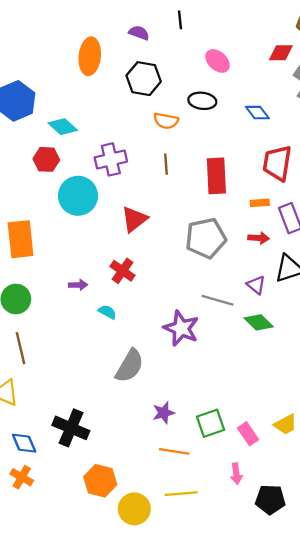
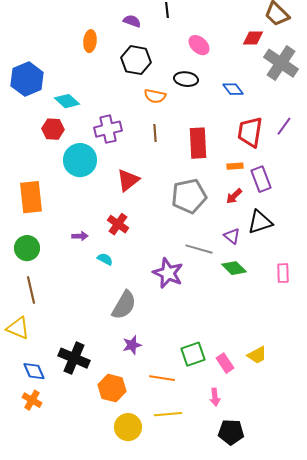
orange ellipse: (90, 56) -> (90, 41), size x0.7
red arrow: (259, 238) -> (234, 196), turned 132
purple star: (164, 413) -> (132, 345), moved
orange hexagon: (100, 481) -> (112, 388), moved
black pentagon: (270, 499) -> (231, 432), moved

